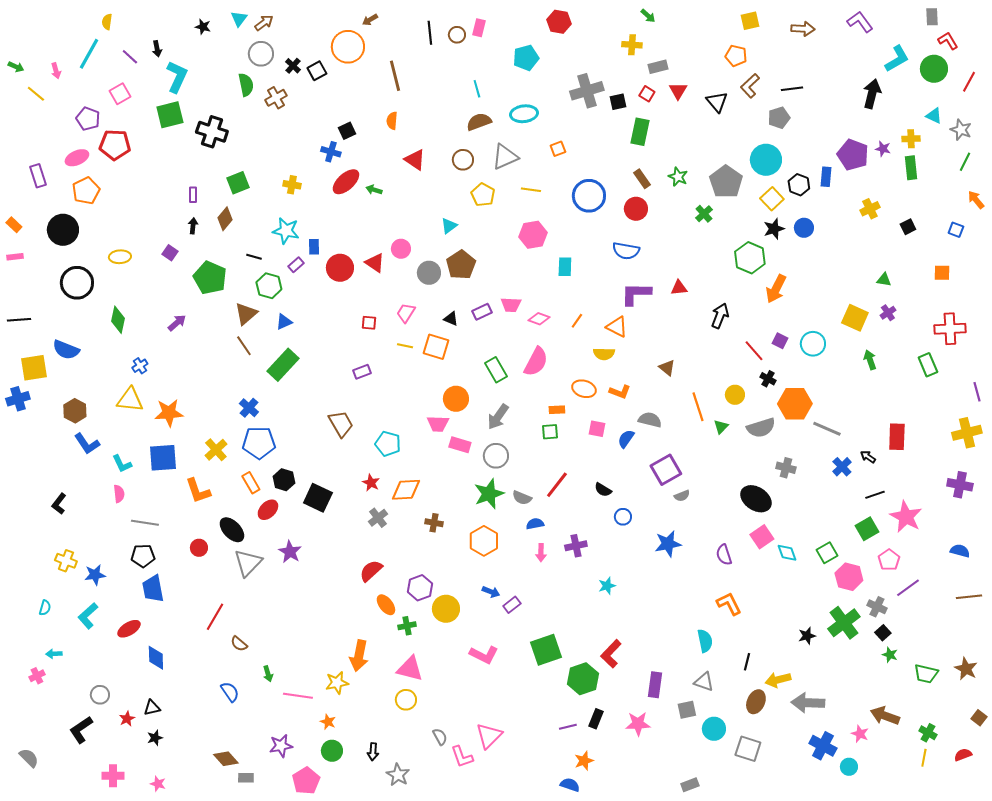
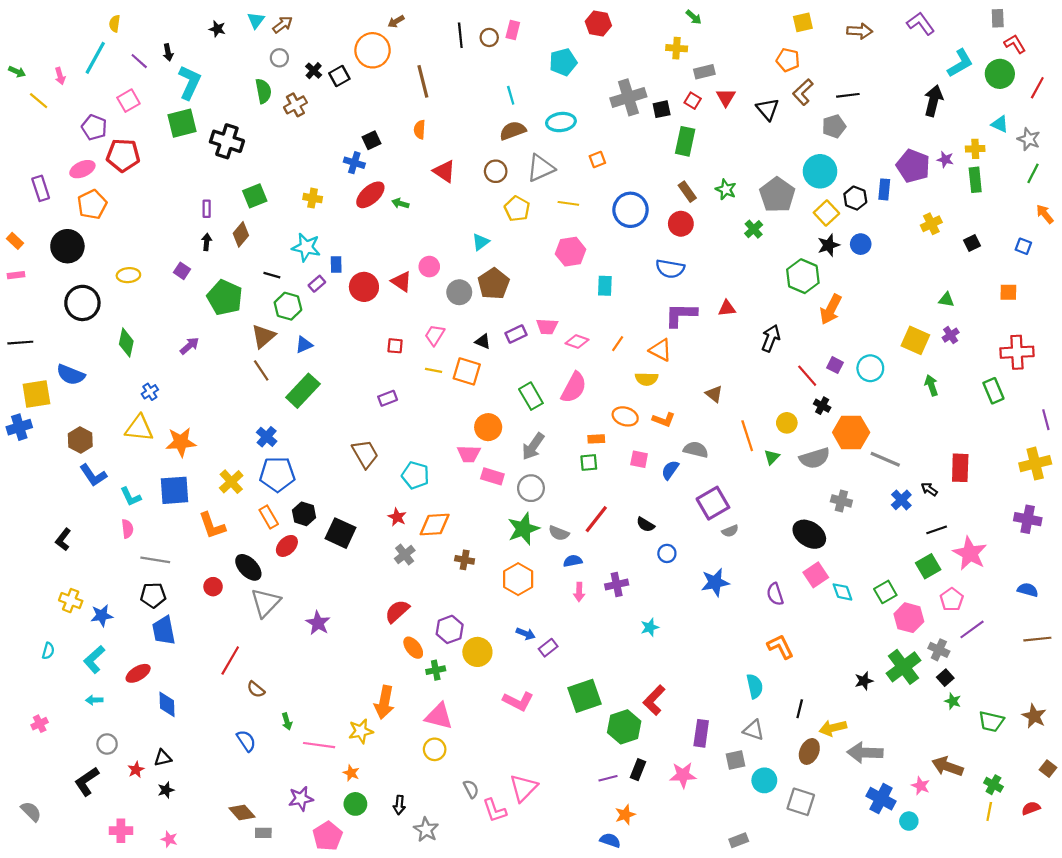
gray circle: (261, 54) -> (279, 58), size x0.7
purple star: (290, 552) -> (318, 623), moved
cyan arrow: (54, 654) -> (94, 700), moved

